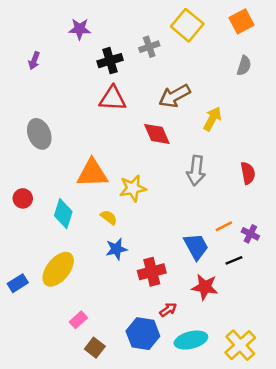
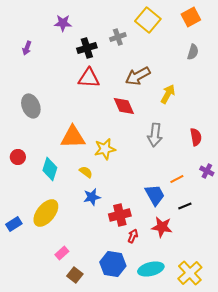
purple cross: (250, 234) -> (207, 171), moved
red arrow: (168, 310) -> (133, 236), moved, turned -32

